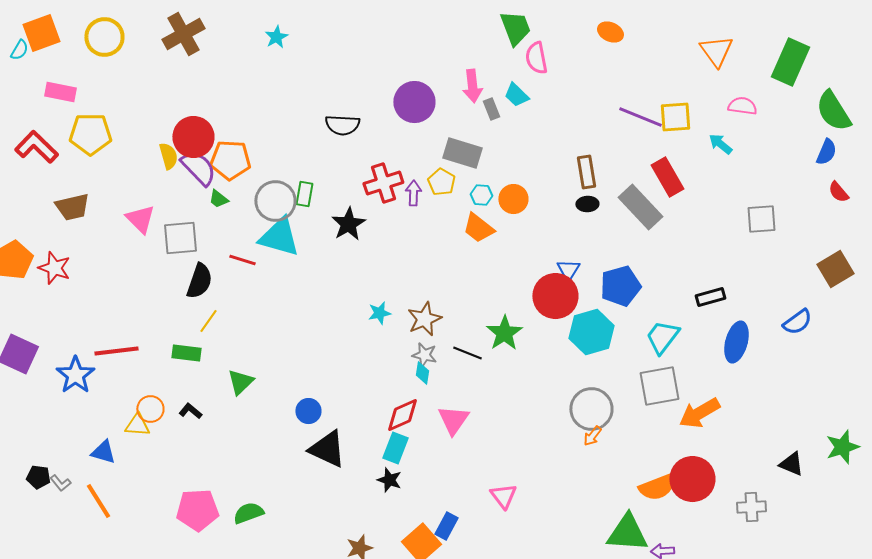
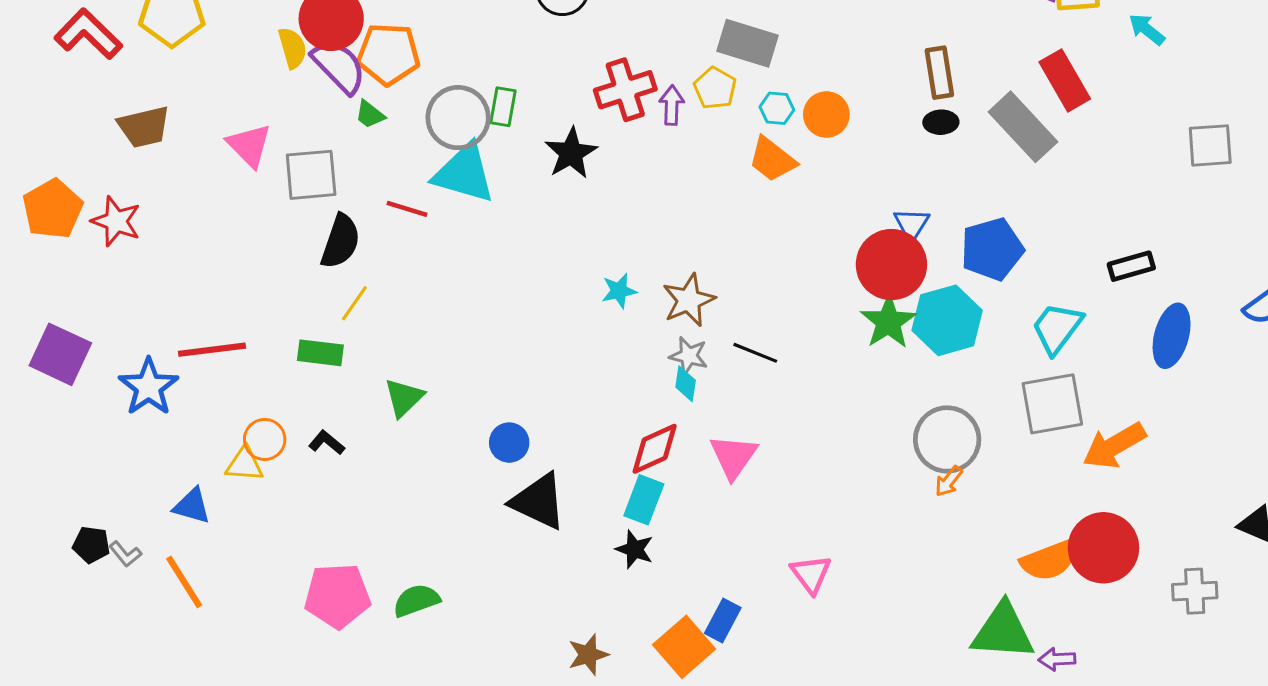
green star: (504, 333) -> (888, 322), moved

